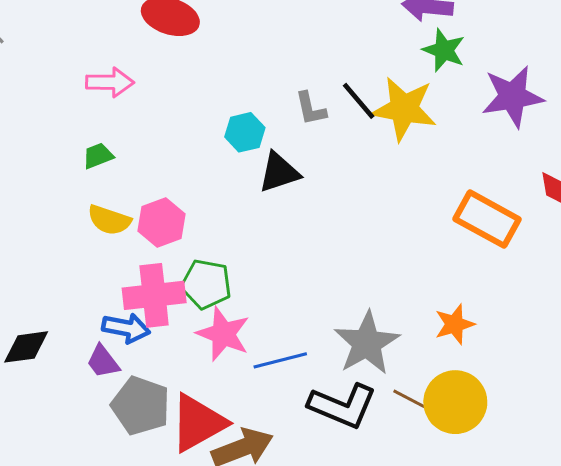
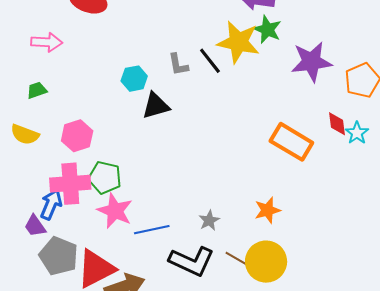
yellow star: (404, 109) -> (238, 42), moved
yellow semicircle: (109, 220) -> (25, 134), moved
blue arrow: (126, 328) -> (51, 204), turned -80
gray star: (367, 343) -> (209, 220), size x0.5

